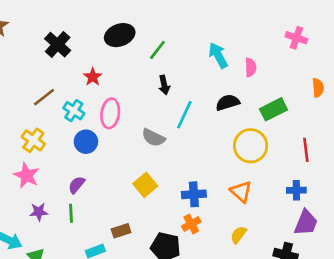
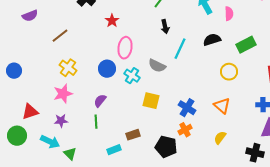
brown line: (44, 97) -> (60, 36), moved
cyan cross: (74, 111) -> (132, 76), moved
yellow circle: (251, 146) -> (229, 72), size x0.7
pink star: (27, 175) -> (63, 94), turned 30
yellow square: (145, 185) -> (151, 101), turned -36
blue cross: (194, 194) -> (187, 108), turned 36
purple star: (39, 212) -> (61, 121), moved

